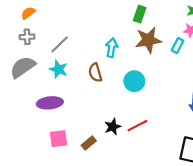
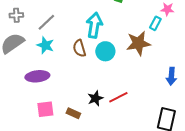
brown star: (148, 40) -> (138, 43), moved
cyan arrow: (112, 48) -> (94, 25), size x1.4
cyan circle: (134, 81) -> (105, 51), moved
brown rectangle: (89, 143) -> (73, 113), turned 64

